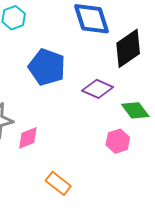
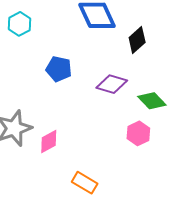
black diamond: (128, 48) -> (137, 40), size x0.7
blue pentagon: (47, 67) -> (59, 69), size x0.7

